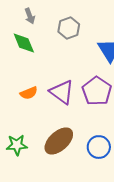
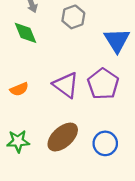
orange semicircle: (29, 93) -> (19, 89), moved

